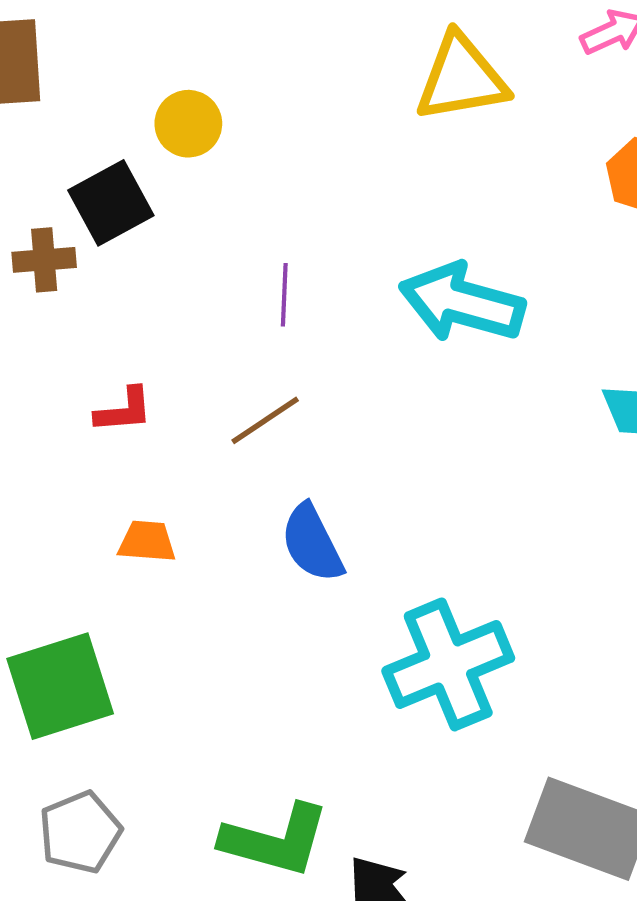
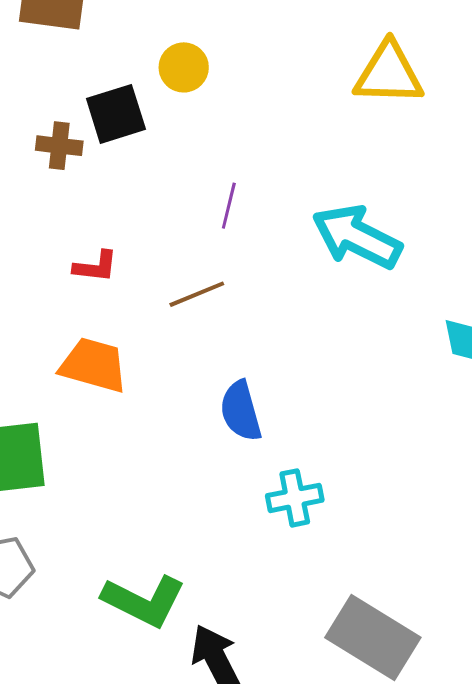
orange trapezoid: (147, 541) -> (94, 365), size x1.6
blue semicircle: (312, 543) -> (241, 411), moved
cyan cross: (448, 664) -> (295, 498), size x0.6

